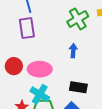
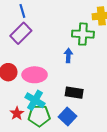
green cross: (78, 19) -> (83, 34), moved, turned 35
purple rectangle: (27, 28) -> (21, 33), turned 55

